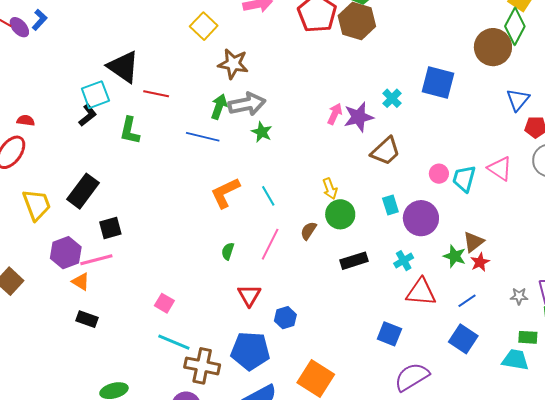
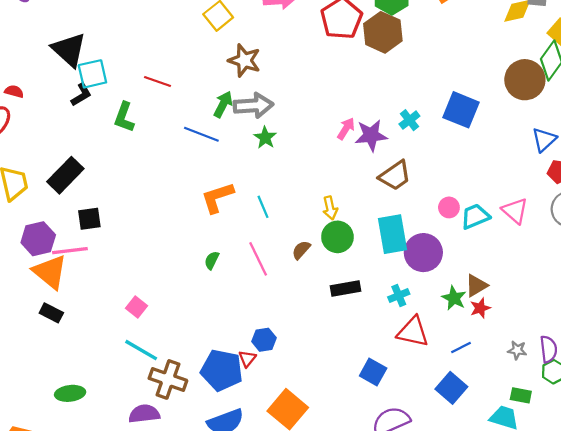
black triangle: (123, 67) -> (69, 50), moved
cyan trapezoid: (464, 179) -> (475, 216), turned 44
cyan rectangle: (390, 205) -> (393, 234), size x1.8
pink line: (270, 244) -> (258, 259), turned -60
orange triangle: (81, 282) -> (50, 272), size x1.8
red triangle: (249, 295) -> (247, 359), moved, size x0.7

